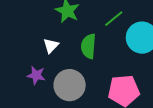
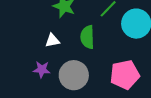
white triangle: (51, 46) -> (52, 40), turned 42

